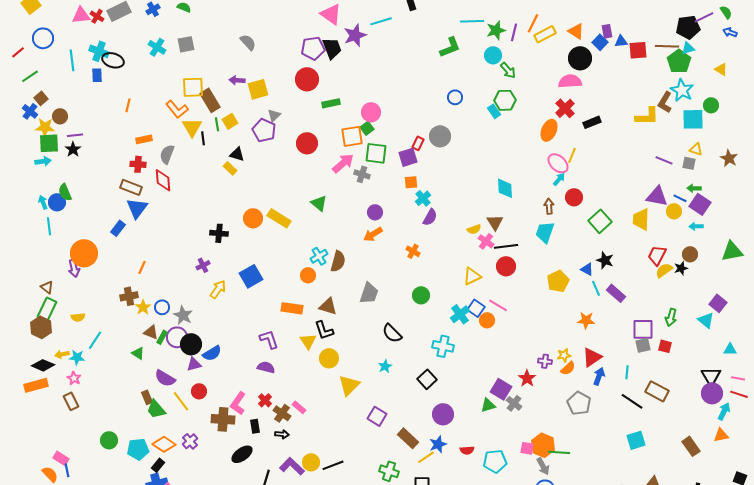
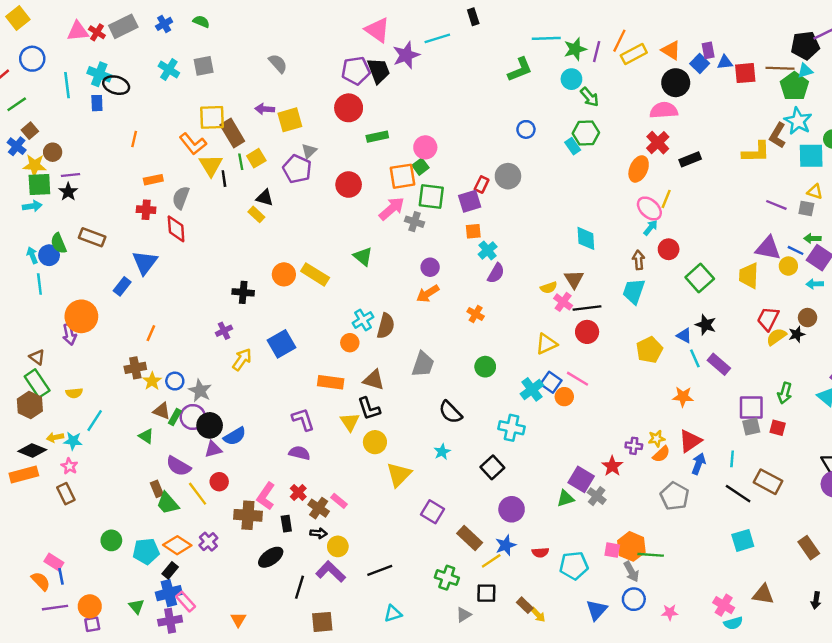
brown rectangle: (131, 187) -> (92, 237), moved
green rectangle: (47, 309) -> (37, 383), turned -60
yellow circle: (311, 462) -> (338, 546), moved

